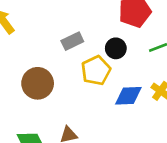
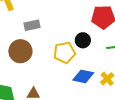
gray rectangle: (72, 41) -> (32, 25), moved

